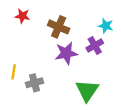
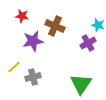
purple star: (66, 53) -> (33, 41), moved
yellow line: (14, 72) -> (14, 67), turned 40

